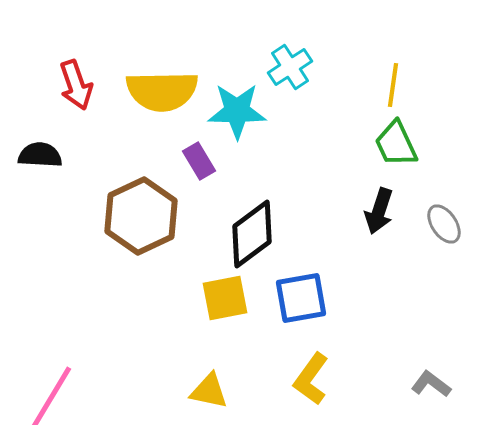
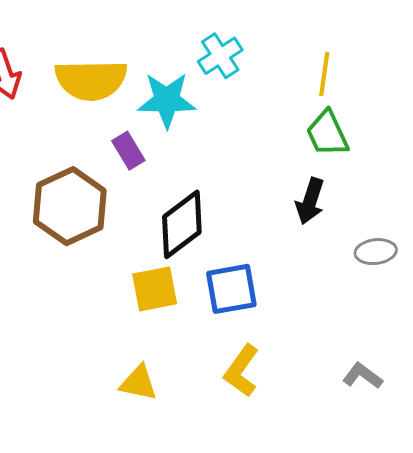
gray ellipse: (444, 224) -> (376, 252), moved, turned -63

